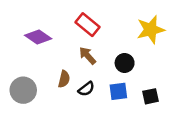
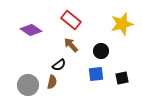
brown semicircle: (64, 79) -> (52, 82), moved
black semicircle: (86, 89) -> (59, 65), moved
gray circle: (23, 90) -> (28, 85), moved

